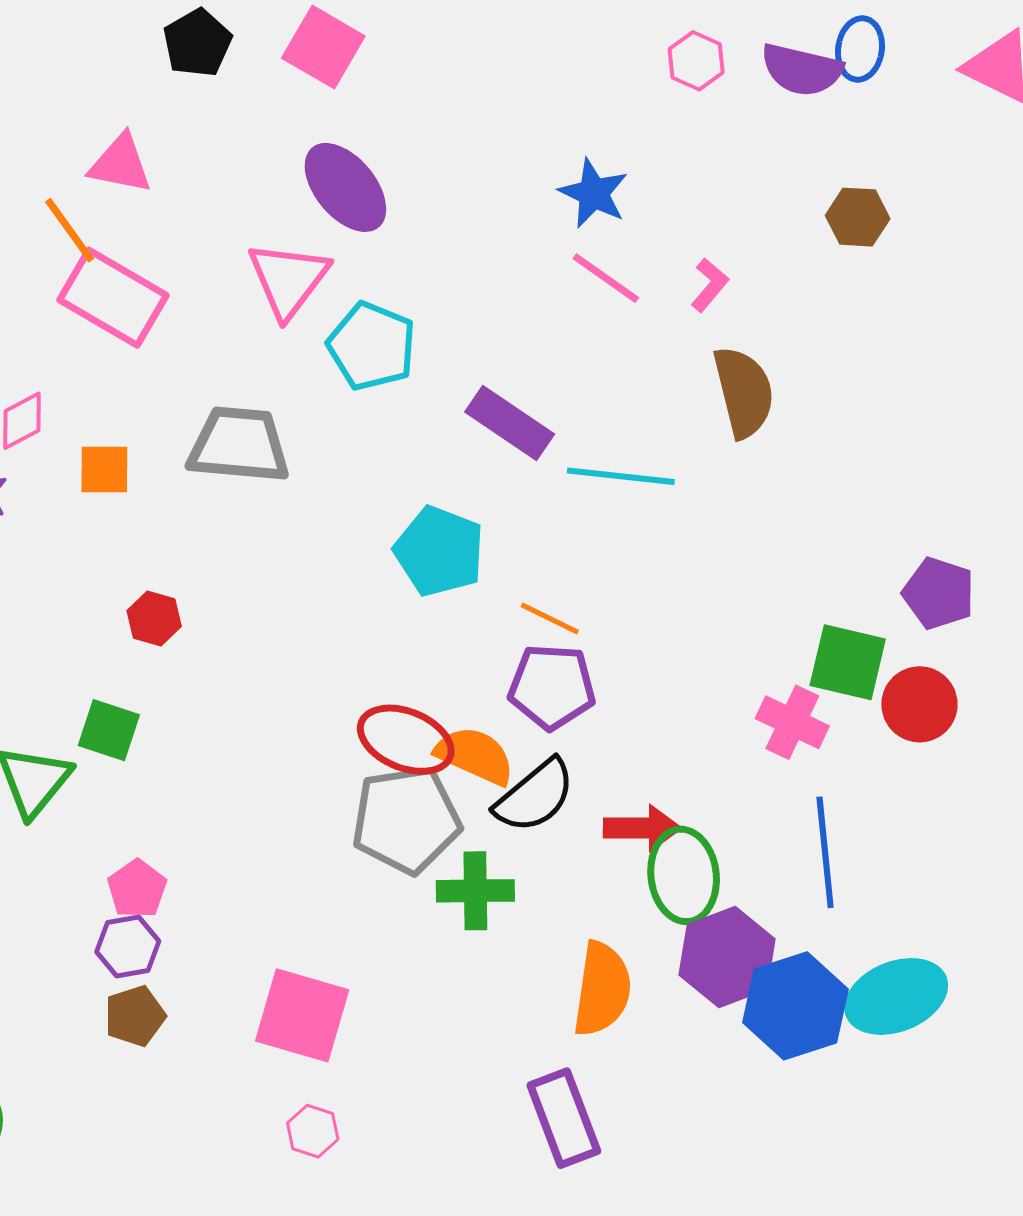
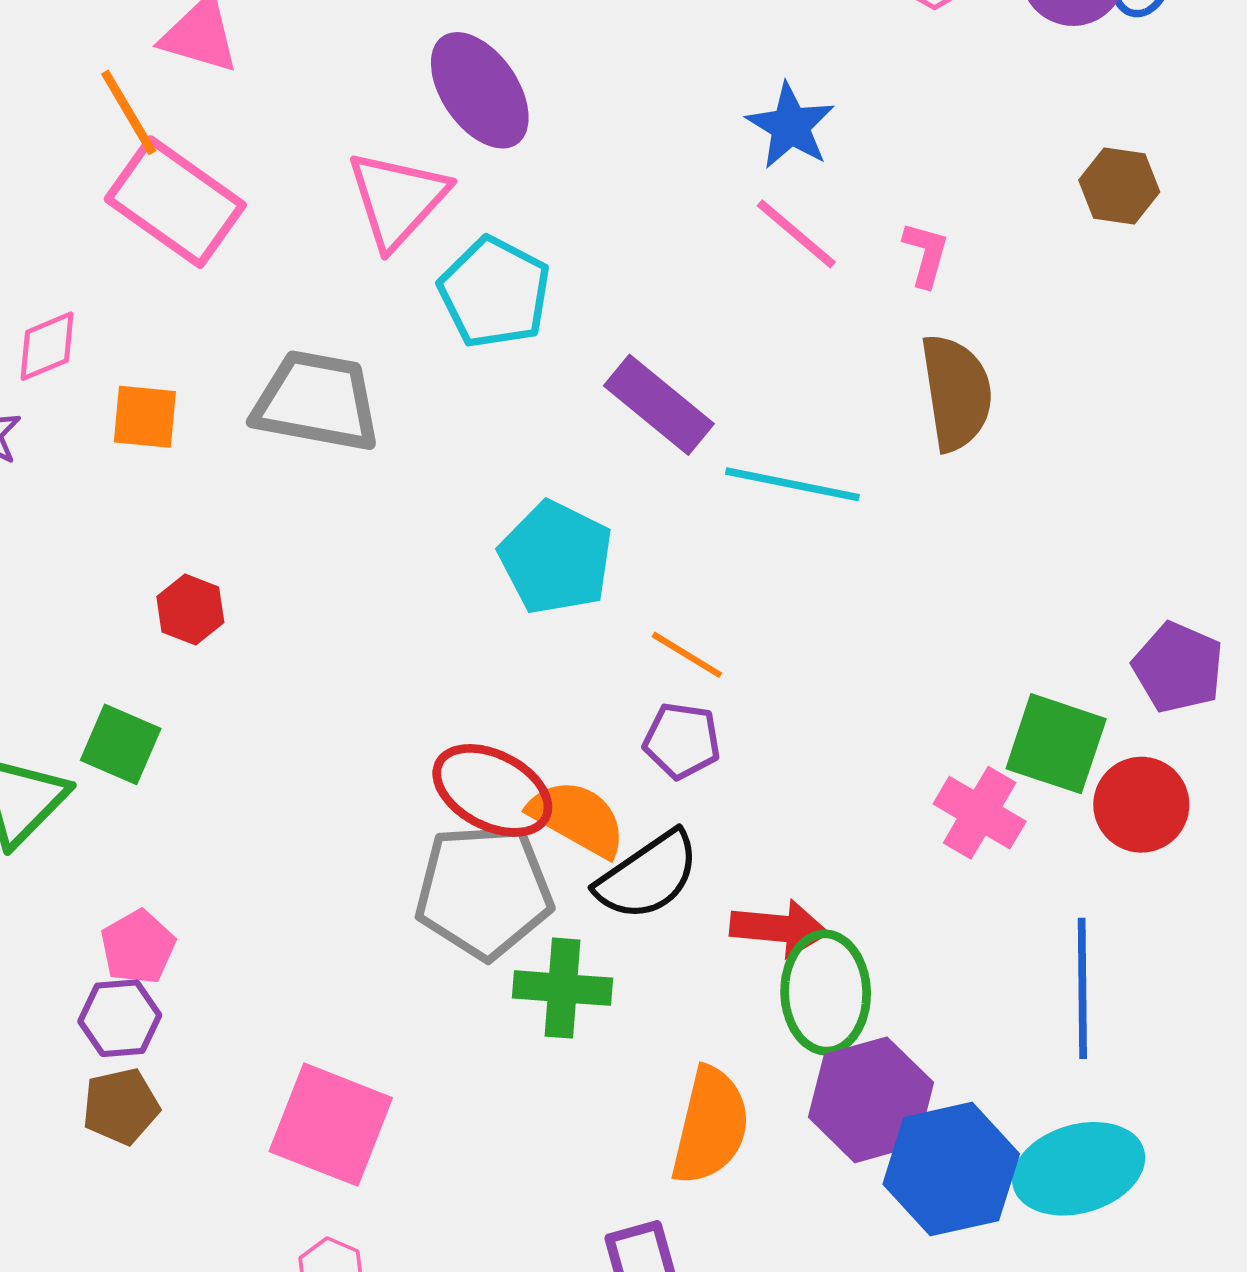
pink L-shape: (710, 285) -> (926, 254), turned -30
purple pentagon: (552, 687) -> (682, 741), size x0.7
blue line: (825, 852) -> (1082, 988), moved

